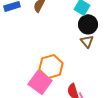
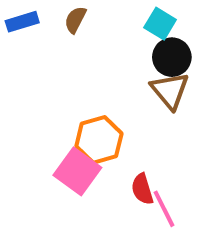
brown triangle: (87, 41) -> (170, 91), size x1.5

